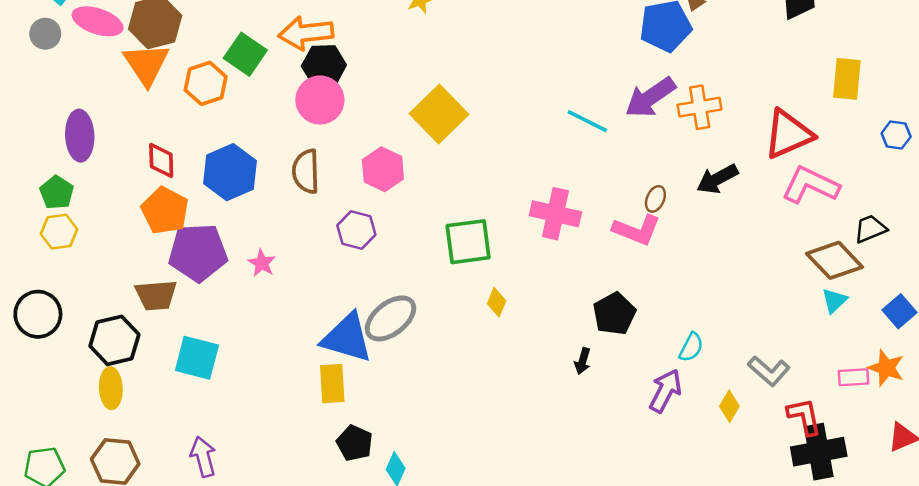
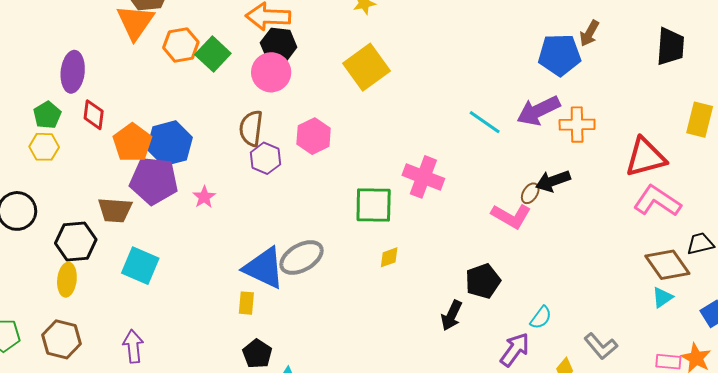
green square: (245, 54) -> (213, 54), moved
yellow square: (439, 114) -> (367, 67), moved
red diamond: (161, 160) -> (94, 115), moved
blue hexagon: (230, 172) -> (170, 143), moved
black arrow: (717, 179) -> (553, 181), moved
pink cross: (555, 214) -> (423, 177), moved
purple hexagon: (356, 230) -> (265, 158), moved
yellow diamond: (497, 302) -> (389, 257), turned 40
black arrow: (583, 361) -> (451, 315), size x1.4
yellow rectangle: (332, 384) -> (246, 303), size x0.7

